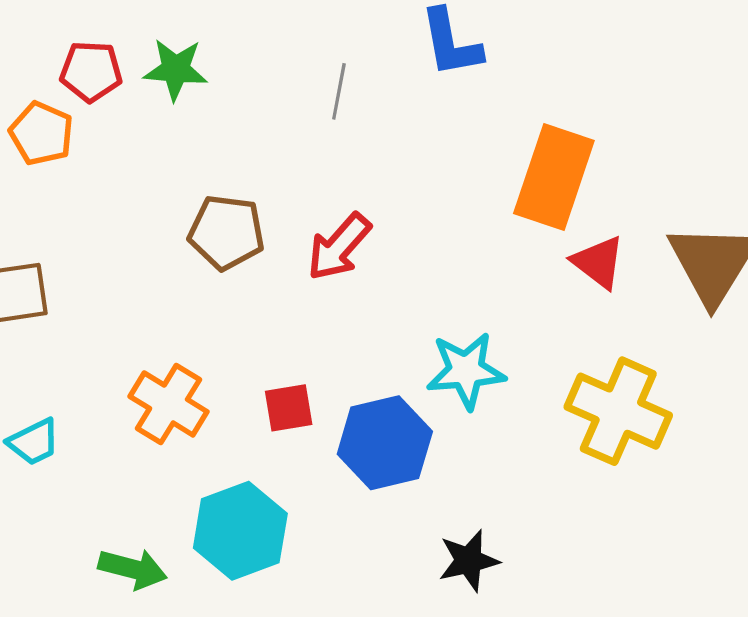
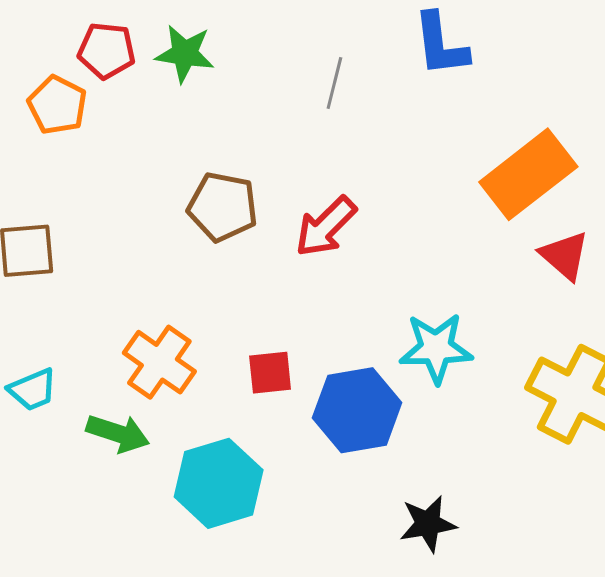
orange rectangle: (554, 177) -> (528, 174), turned 30
green arrow: (133, 569) -> (118, 433), moved

